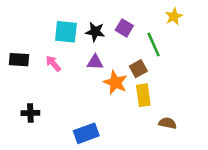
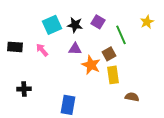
yellow star: (174, 17) -> (147, 22), moved
cyan square: (66, 32) -> (52, 25), turned -30
blue rectangle: (86, 133) -> (68, 105), turned -60

